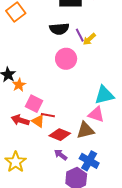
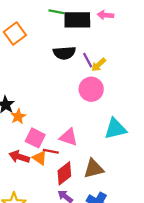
pink circle: (66, 59) -> (91, 89), moved
pink triangle: (96, 114) -> (69, 137), moved
red diamond: (60, 135) -> (64, 173), turned -60

